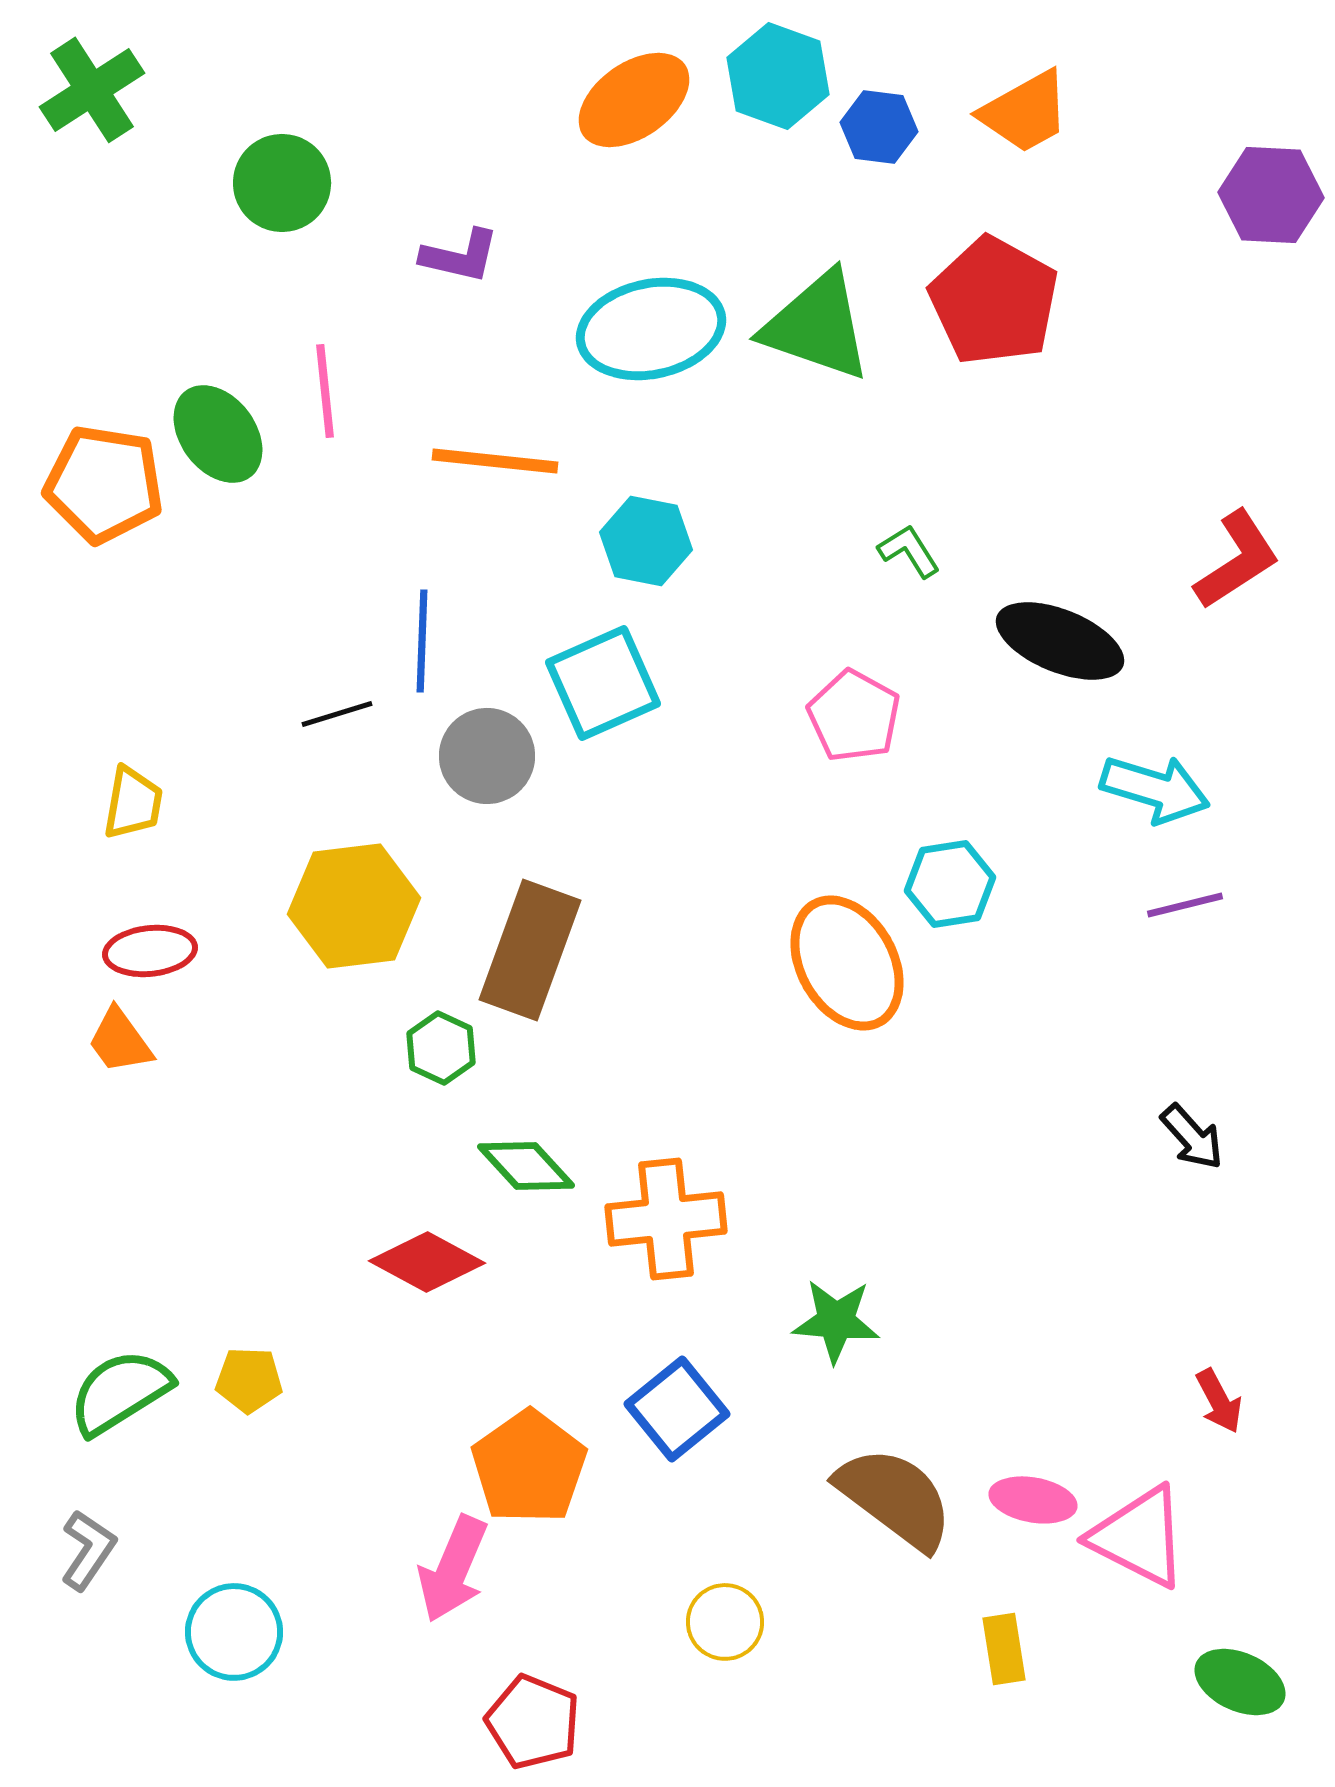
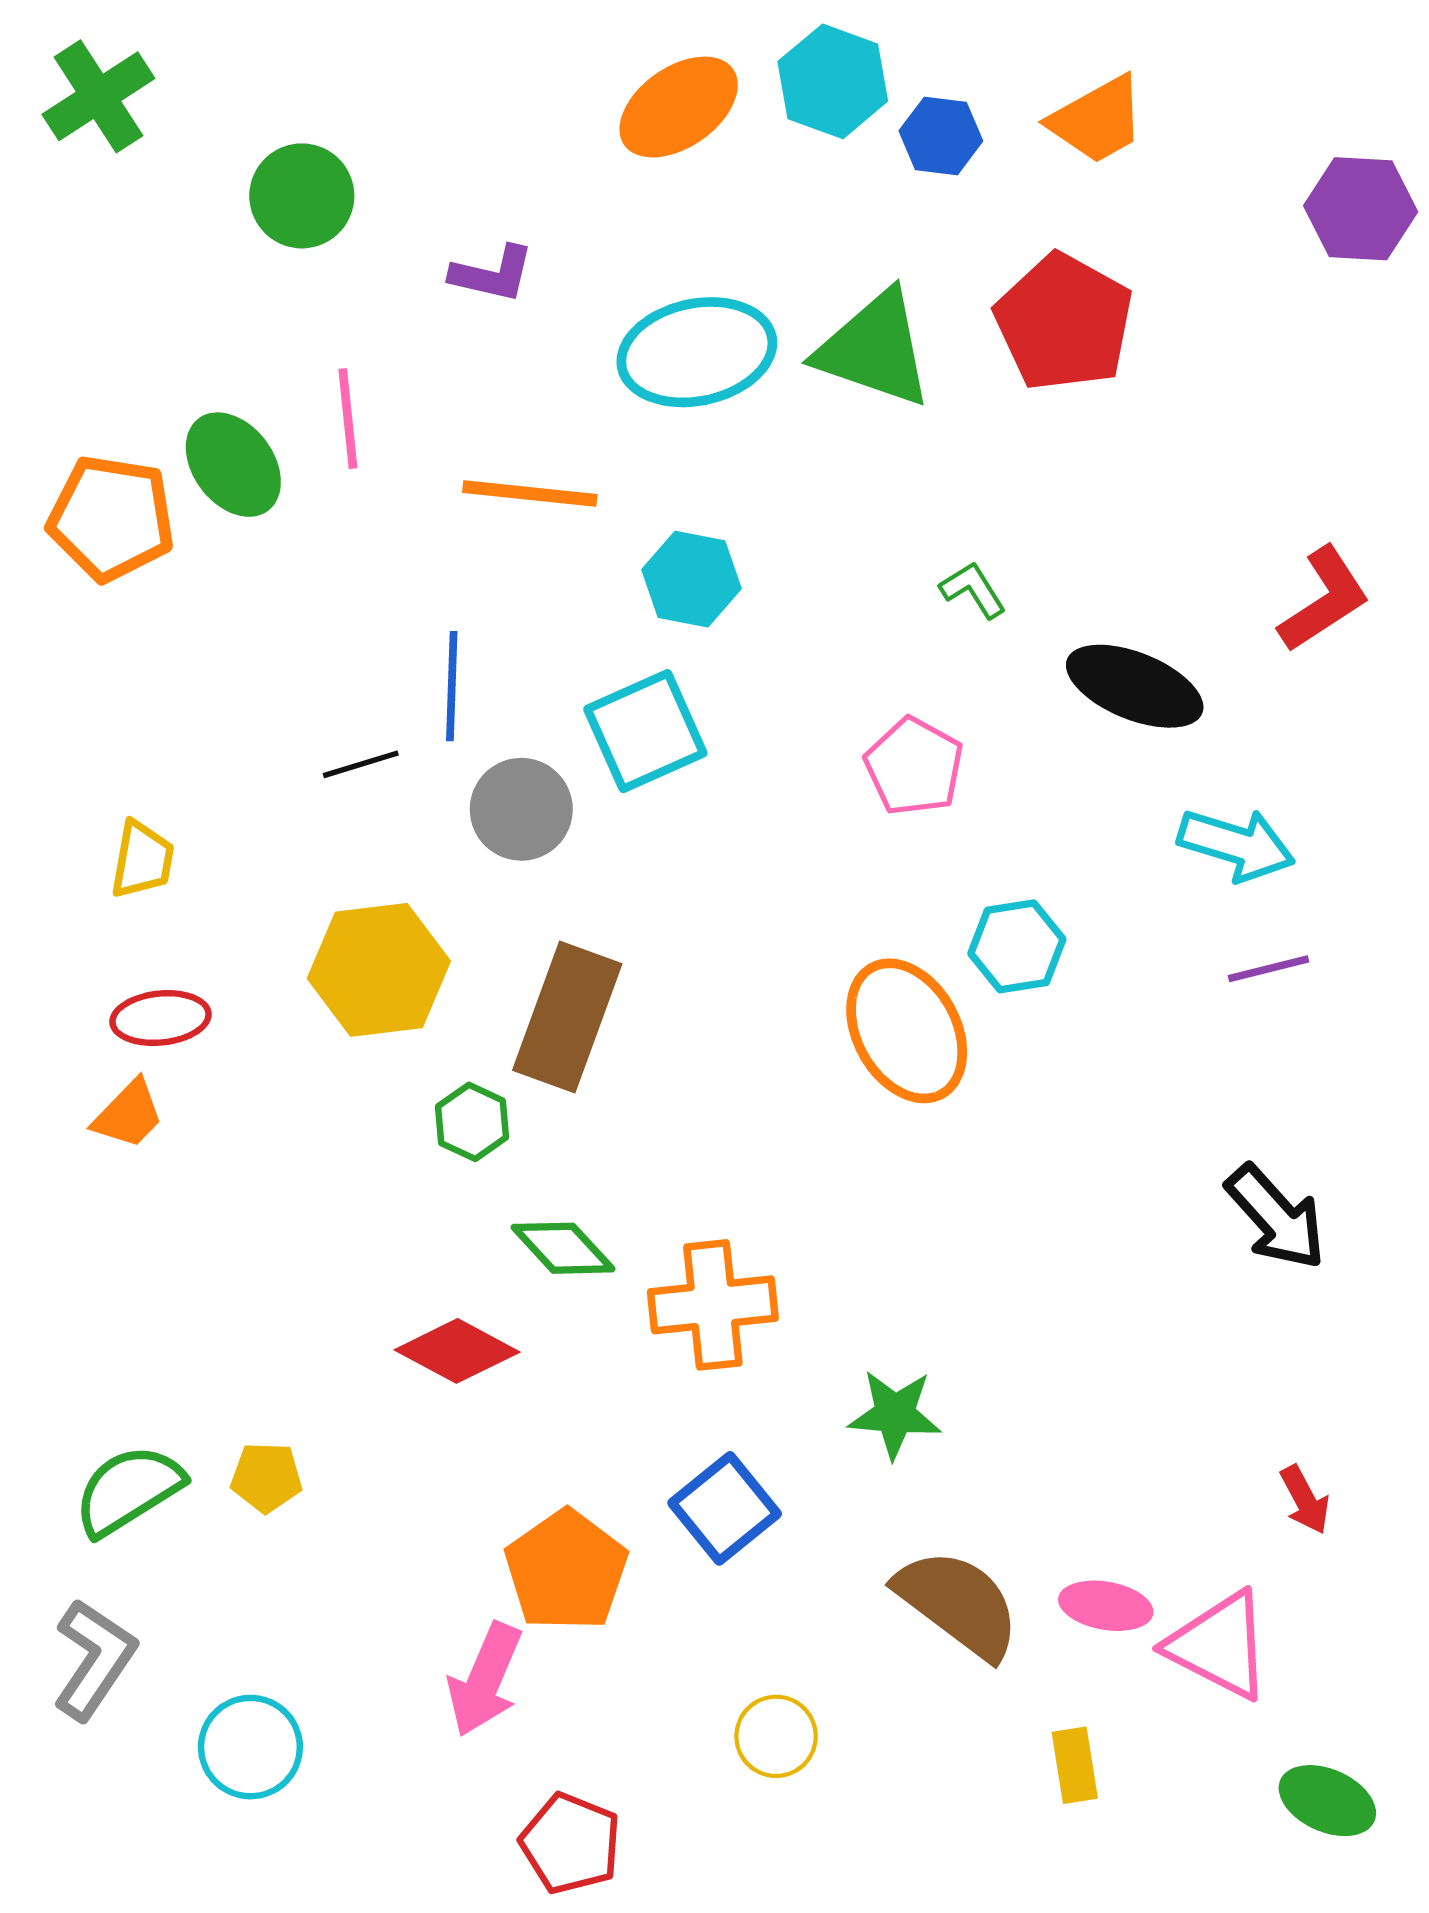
orange trapezoid: (120, 1041) -> (128, 1114), turned -100
black arrow: (1192, 1137) -> (1276, 1217), size x1.5
gray L-shape: (88, 1550) -> (94, 1659), size x1.4

